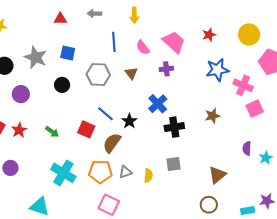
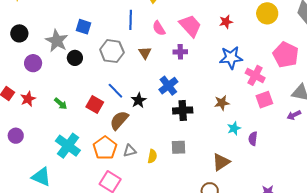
yellow circle: (249, 34) -> (267, 13), moved
gray star: (36, 57) -> (57, 41), moved
cyan star: (266, 158) -> (234, 128), moved
orange pentagon: (100, 172) -> (105, 148), turned 30

